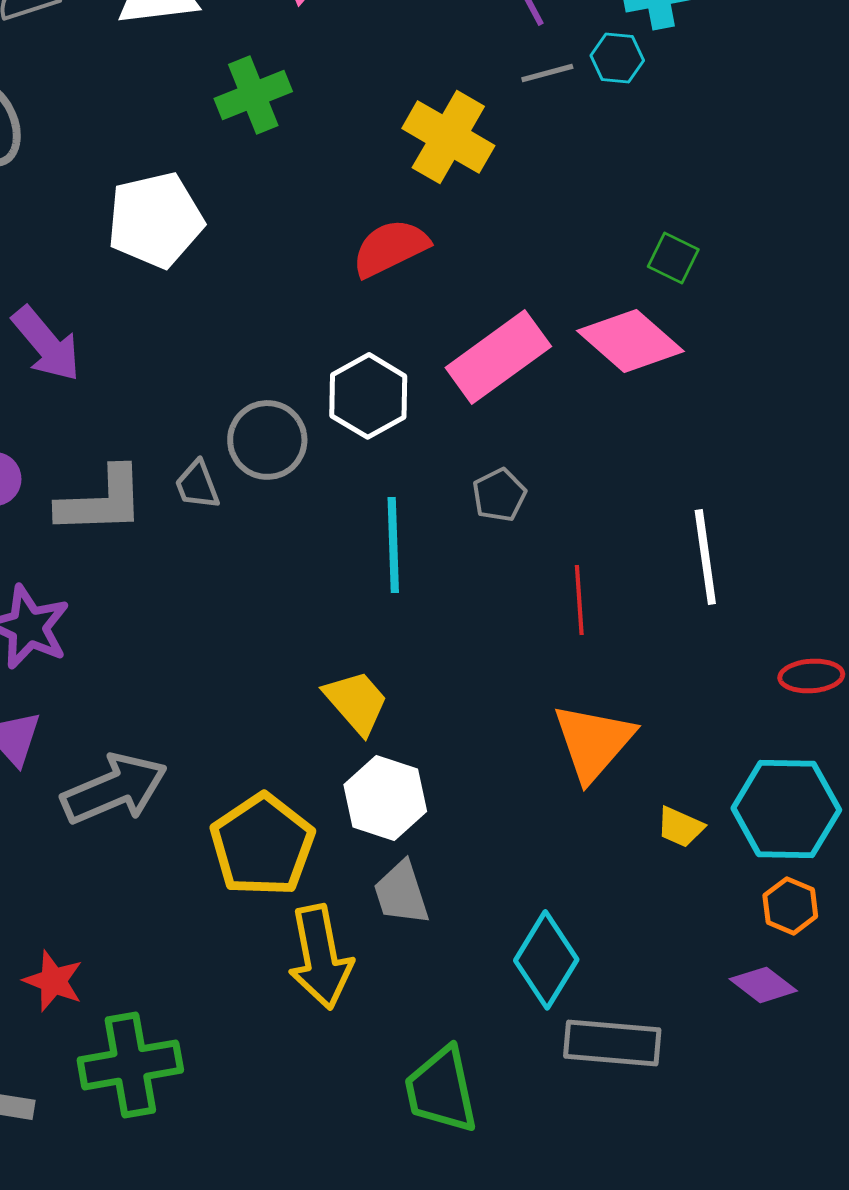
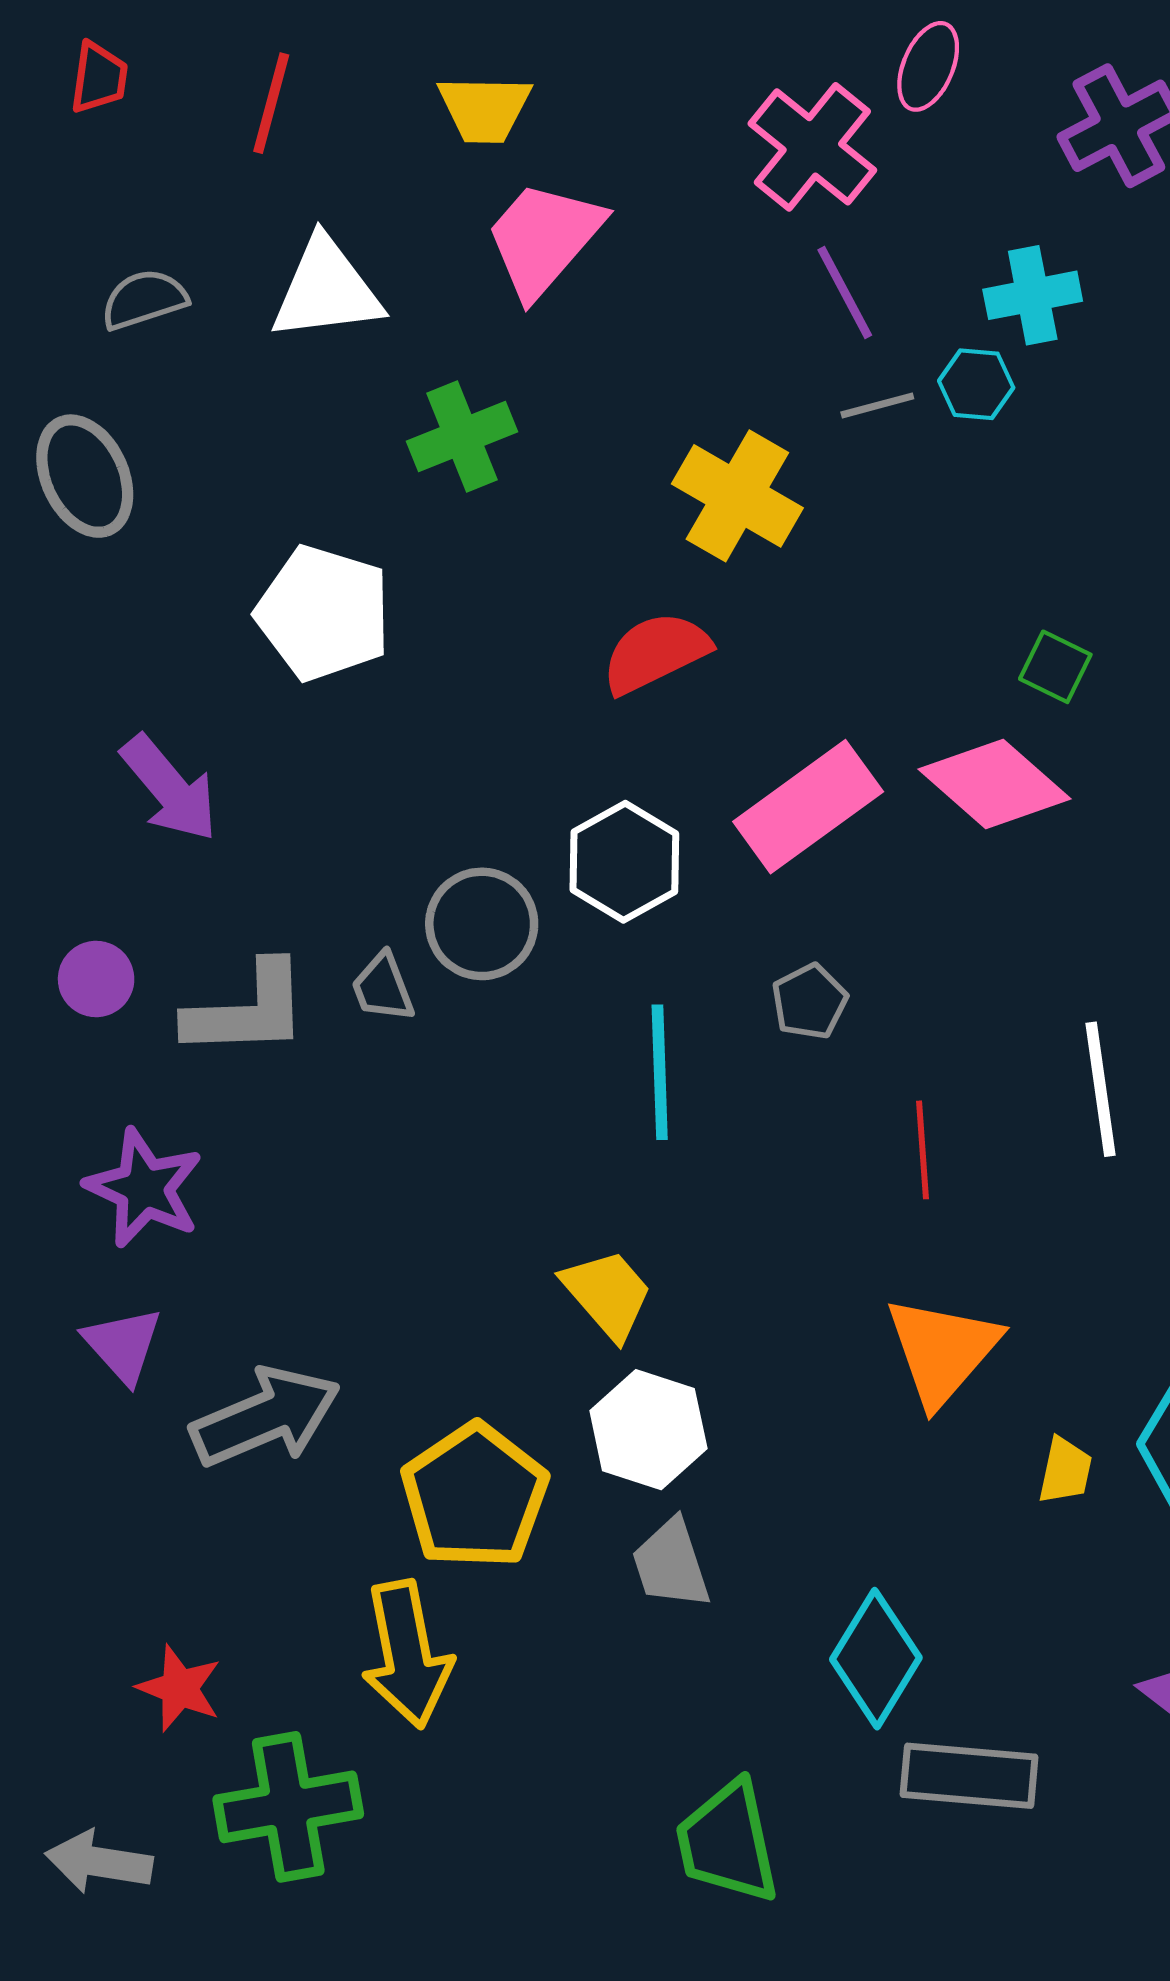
white pentagon: (155, 220) -> (324, 613), turned 30
yellow trapezoid: (680, 827) -> (1065, 1471), turned -102
yellow arrow: (320, 957) -> (407, 1654), moved

